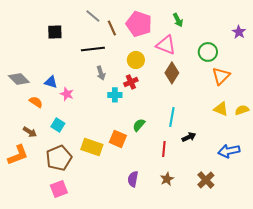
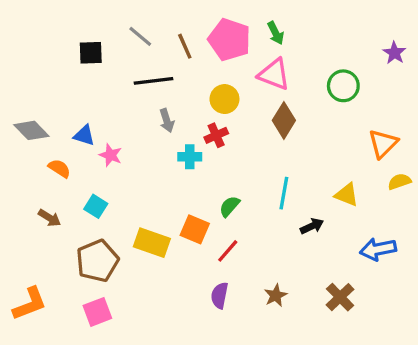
gray line: (93, 16) -> (140, 36), moved
green arrow: (178, 20) -> (276, 33), moved
orange triangle: (221, 76) -> (383, 144), moved
yellow triangle: (221, 109) -> (347, 195), moved
red line: (164, 149) -> (228, 251), moved, turned 35
orange L-shape: (18, 155) -> (30, 304), moved

